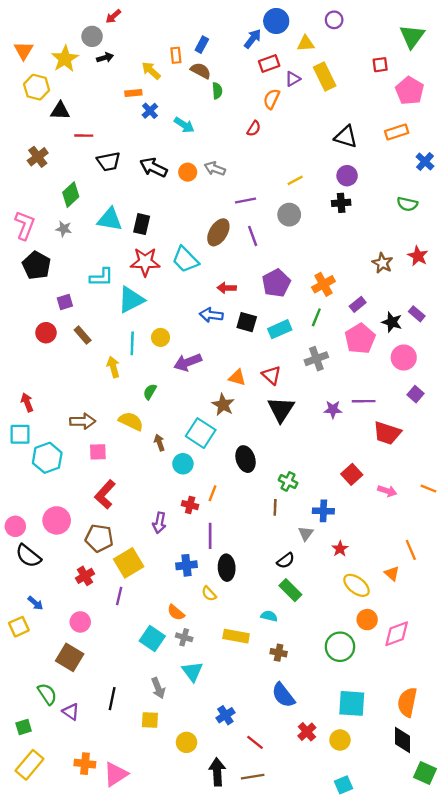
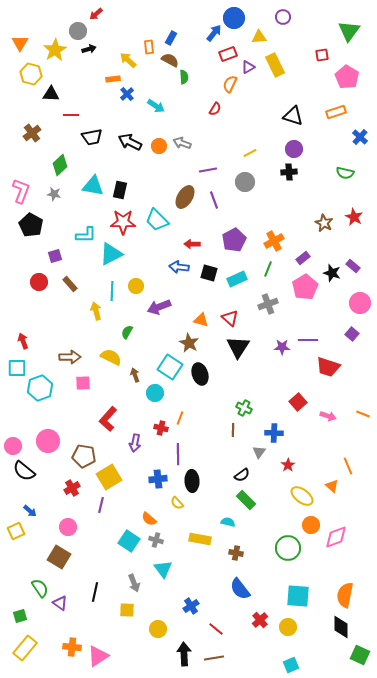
pink circle: (404, 357) -> (360, 303), moved
black ellipse: (246, 459) -> (200, 374), moved
red L-shape: (105, 494) -> (108, 419), moved

